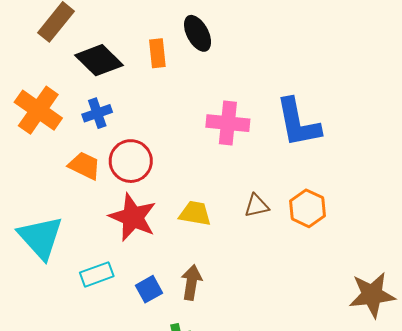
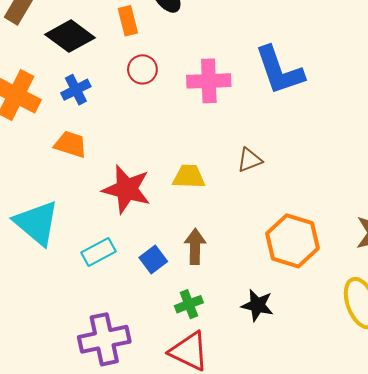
red circle: (131, 161) -> (142, 69), moved, size x0.7
orange hexagon: (308, 208) -> (292, 241), moved, size x1.4

